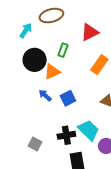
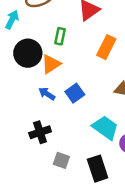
black cross: (66, 135) -> (40, 132), moved
gray square: (35, 144) -> (61, 160), moved

